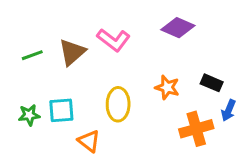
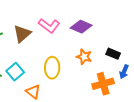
purple diamond: (178, 28) -> (81, 27), moved
cyan square: (61, 110) -> (15, 72), turned -36

